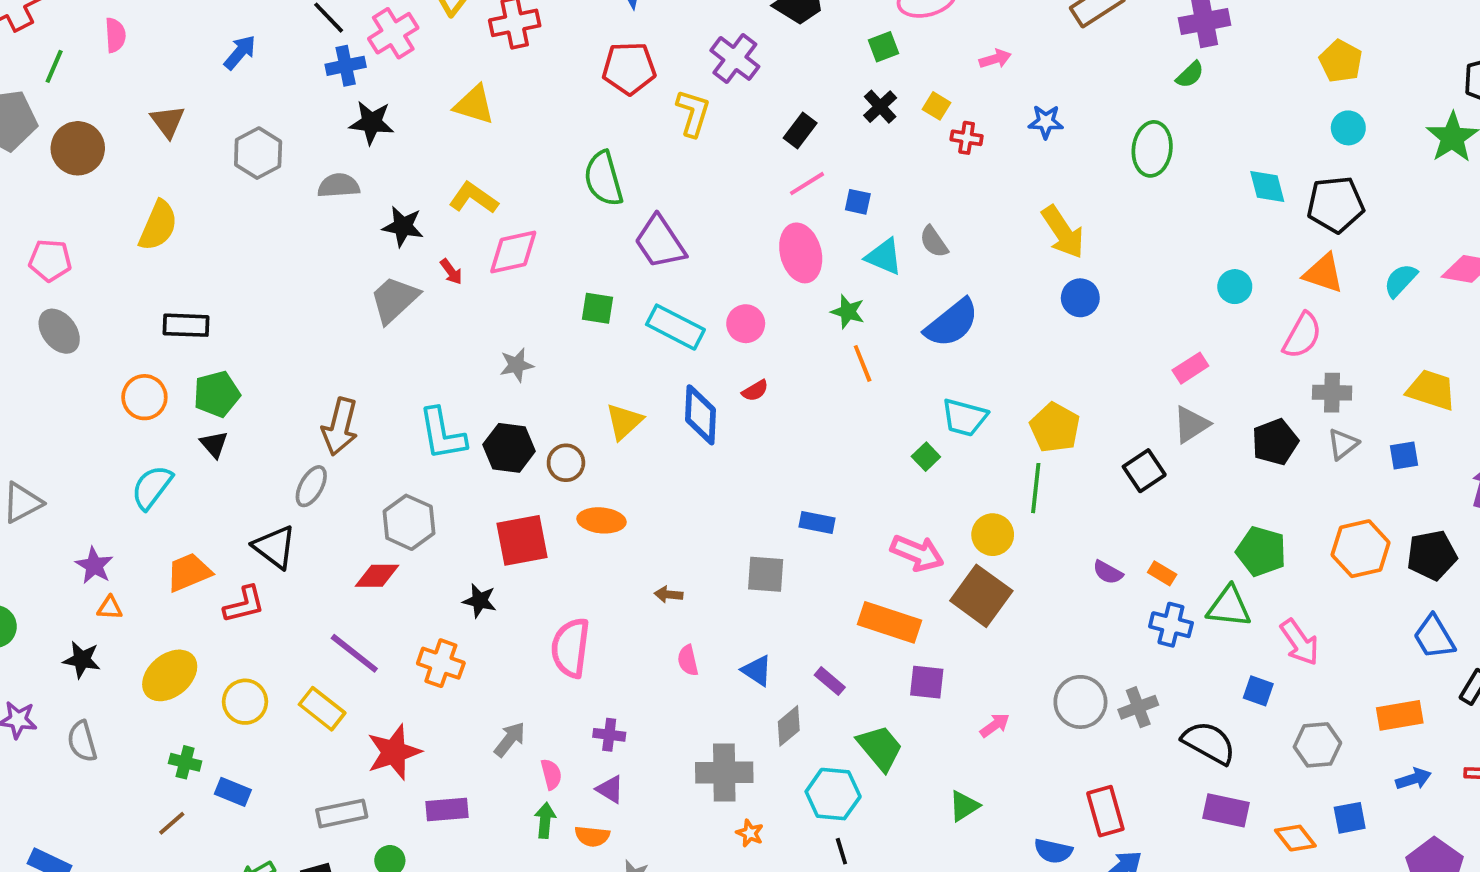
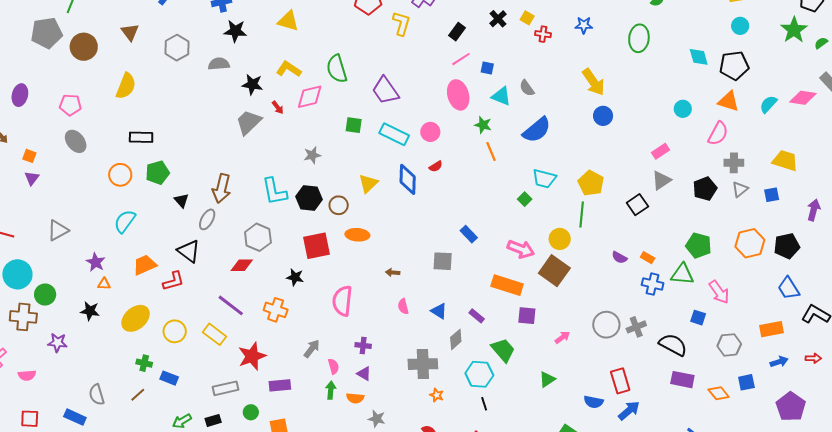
green semicircle: (603, 179) -> (337, 69), moved
black triangle: (214, 444) -> (181, 200), moved
blue rectangle: (817, 523) -> (469, 234), turned 36
gray semicircle: (82, 741) -> (97, 395), moved

